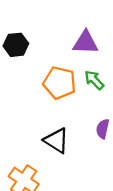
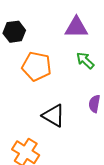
orange pentagon: (60, 83) -> (37, 66), moved

